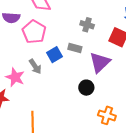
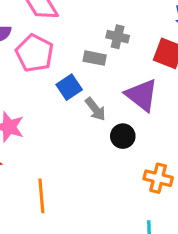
gray rectangle: (75, 48) -> (95, 58), moved
purple triangle: (100, 62) -> (142, 95), turned -35
gray arrow: (35, 67) -> (95, 109), moved

